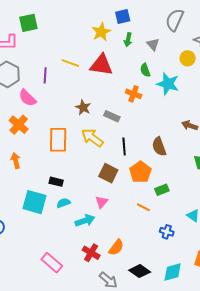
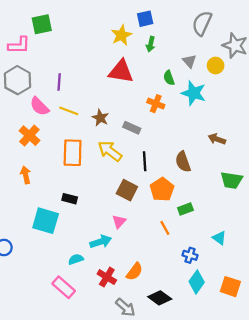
gray triangle: (153, 44) -> (189, 61), moved
yellow line: (70, 63) -> (69, 111), moved
cyan semicircle: (63, 203) -> (76, 259), moved
orange line: (143, 207) -> (165, 228), turned 32
cyan diamond: (173, 272) -> (197, 282), moved, turned -40

